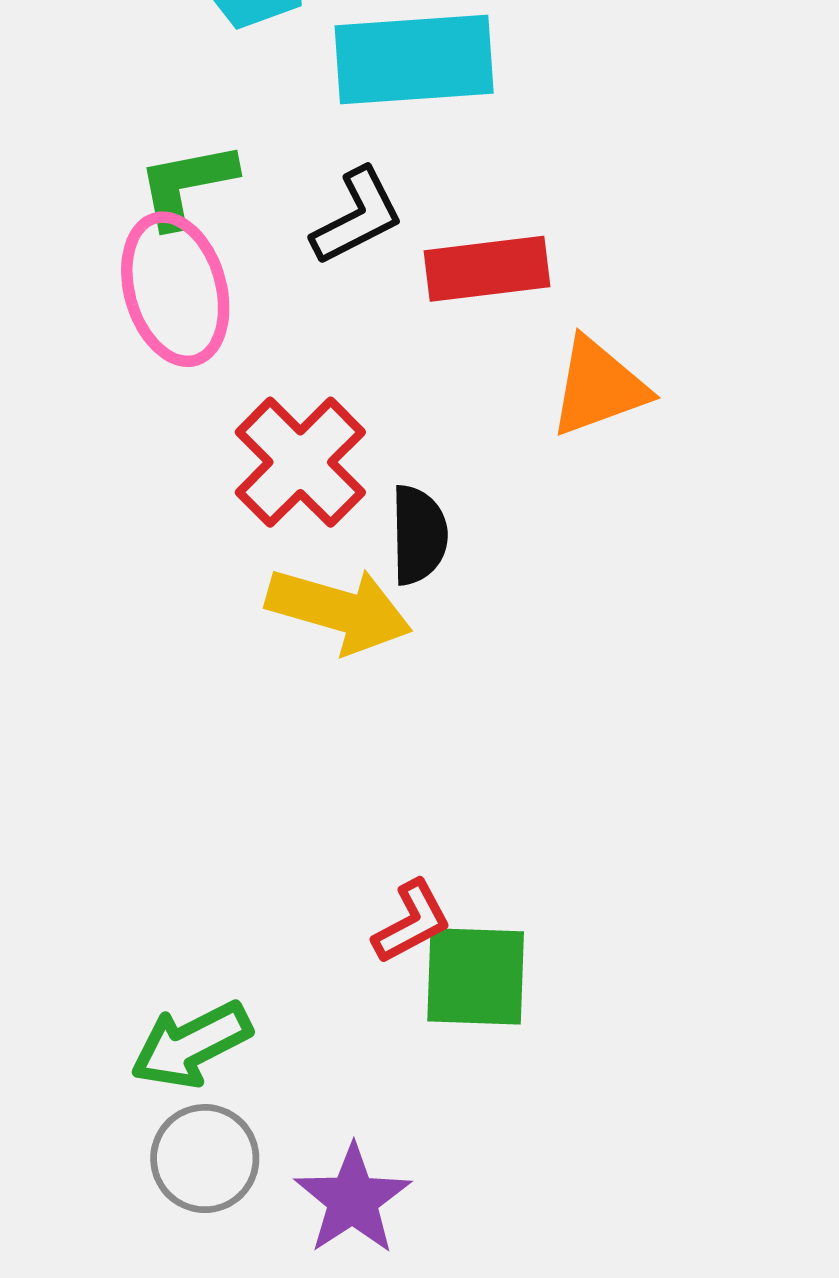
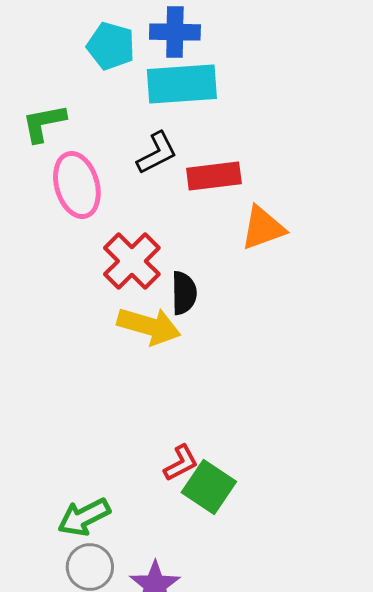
green L-shape: (187, 185) -> (44, 123), moved
green square: (476, 976) -> (209, 487), turned 32

